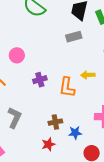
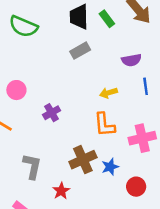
orange L-shape: (67, 87) -> (104, 125), moved
brown cross: (55, 122) -> (83, 160), size x1.5
red star: (48, 144) -> (61, 191), moved

